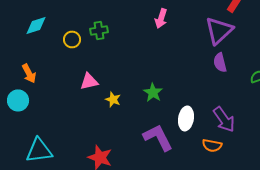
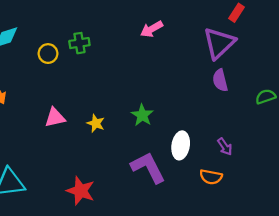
pink arrow: (161, 18) -> (152, 29), turned 42
pink triangle: (89, 81) -> (55, 118), moved
purple arrow: (224, 119) -> (225, 147), size x0.6

